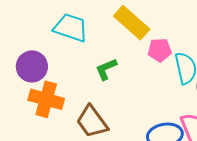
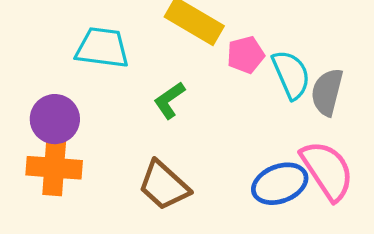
orange cross: (46, 99) -> (54, 168), moved

